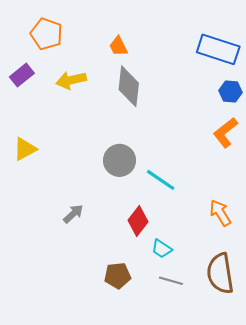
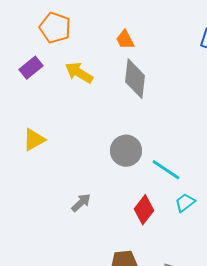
yellow arrow: (71, 80) -> (79, 73), turned 44
cyan trapezoid: (162, 249) -> (185, 203), moved, turned 110

